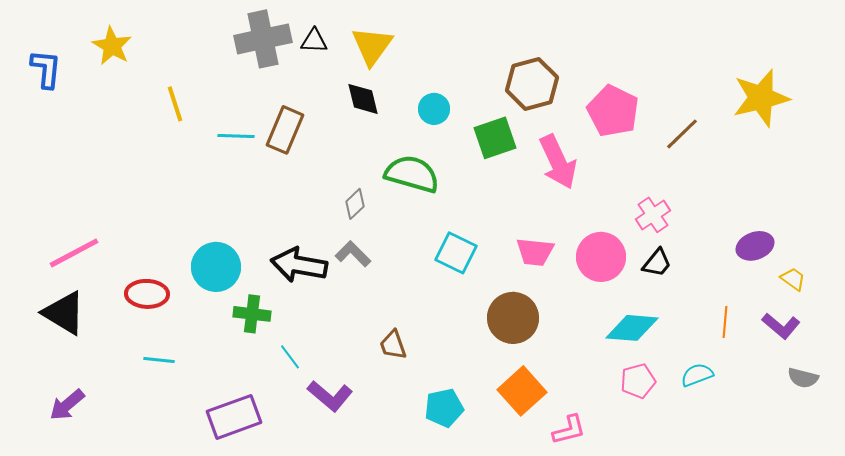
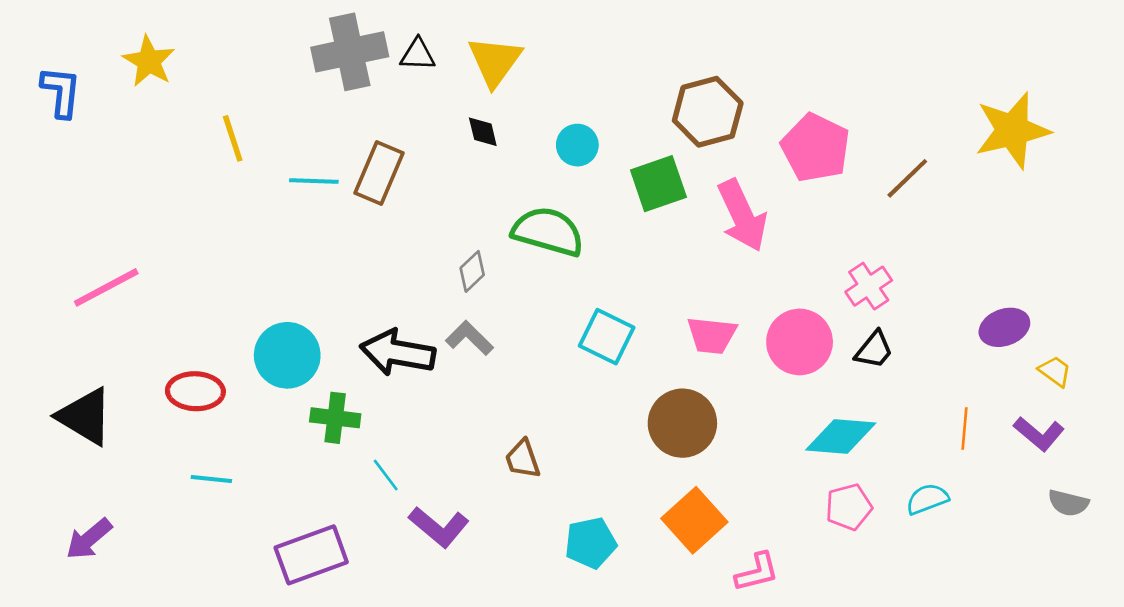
black diamond: (363, 99) -> (483, 132), size x0.7
pink line: (74, 253) -> (106, 287), moved

